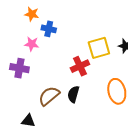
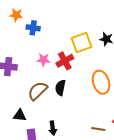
pink star: (32, 44) -> (43, 60), moved

